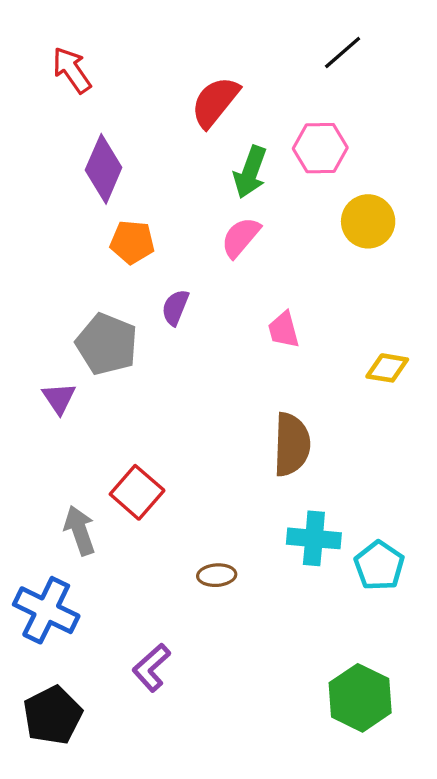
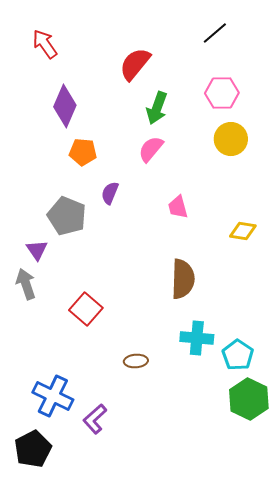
pink hexagon: (320, 148) -> (222, 93), moved
gray arrow: (80, 531) -> (26, 284), moved
blue cross: (46, 610) -> (53, 396), moved
green hexagon: (360, 698) -> (249, 399), moved

